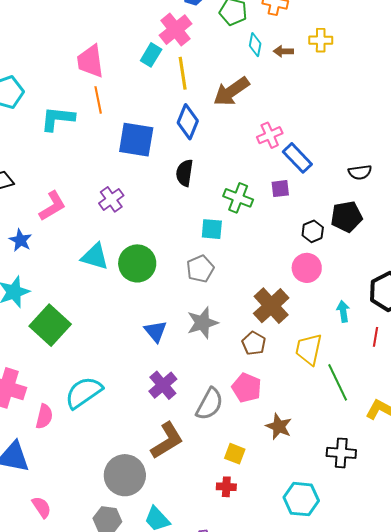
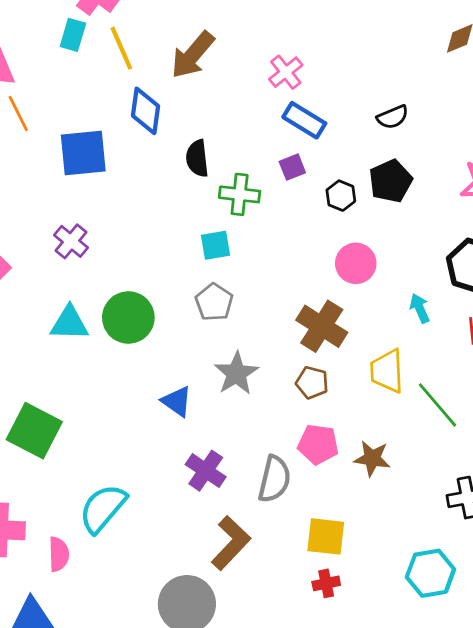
pink cross: (270, 135) -> (286, 72), moved
black semicircle: (184, 173) -> (197, 158), moved
black hexagon: (313, 231) -> (341, 196), moved
brown star: (279, 426) -> (372, 458), moved
yellow square: (235, 454) -> (326, 536), size x1.4

